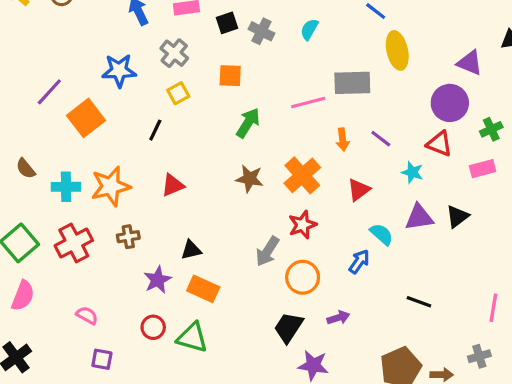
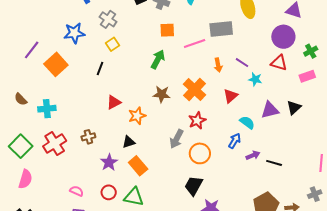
orange square: (230, 76) -> (167, 30), moved
cyan star: (412, 172) -> (255, 79), moved
orange star: (111, 186) -> (137, 116), moved, size x0.7
orange rectangle: (203, 289) -> (138, 166), turned 30
pink semicircle: (87, 315) -> (77, 191), moved
purple arrow: (338, 318) -> (253, 155), moved

